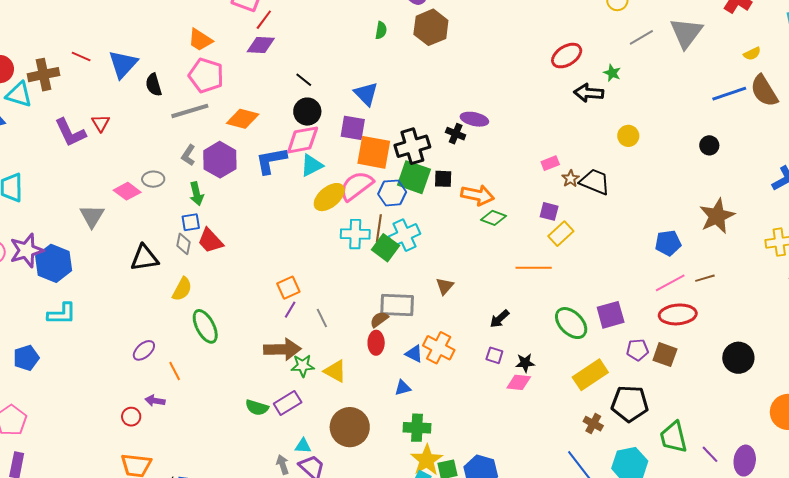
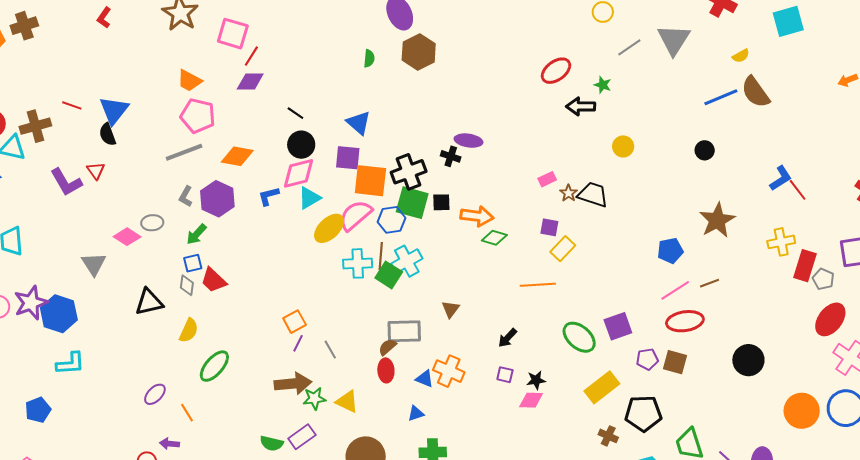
black semicircle: (154, 85) -> (108, 134), moved
blue L-shape: (271, 161) -> (269, 196), size x0.7
green arrow: (197, 194) -> (196, 234), turned 60
green ellipse: (205, 326) -> (214, 366), turned 72

